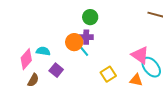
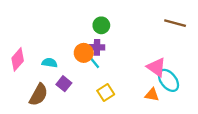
pink diamond: (26, 59) -> (18, 59), moved
yellow square: (108, 74) -> (106, 93), moved
brown semicircle: (33, 80) -> (39, 95), size x1.5

